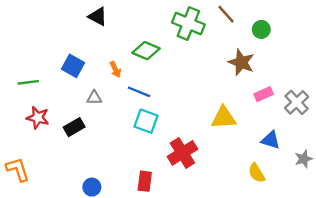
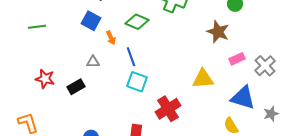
blue square: (73, 66) -> (91, 21), moved
green line: (28, 82) -> (37, 27), moved
blue line: (139, 92) -> (131, 57), turned 48
blue triangle: (271, 140) -> (243, 98), size x1.5

